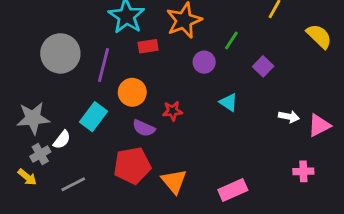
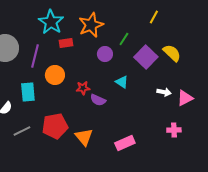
yellow semicircle: (319, 36) -> (172, 53), moved
purple square: (263, 66) -> (146, 57), size x1.6
cyan rectangle: (93, 117) -> (28, 92), turned -42
purple semicircle: (144, 128) -> (98, 100), moved
gray line: (73, 184) -> (22, 131), moved

